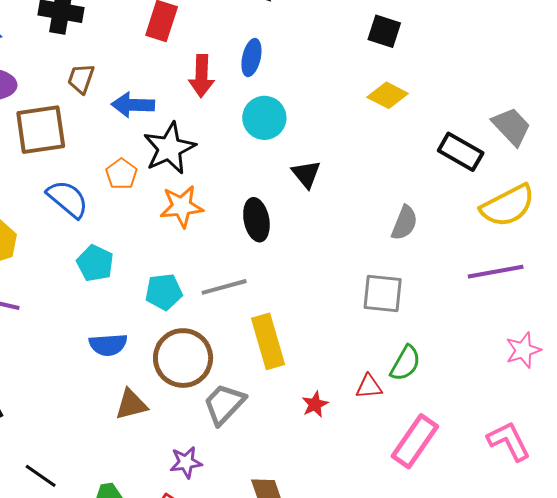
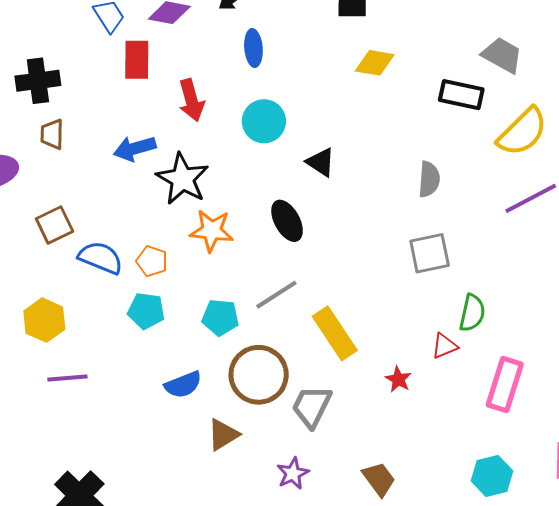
blue ellipse: (251, 58) -> (253, 48), moved
brown trapezoid: (81, 79) -> (52, 134), moved
brown square: (41, 130) -> (54, 225), moved, size x0.7
orange pentagon: (121, 174) -> (152, 261), moved
orange star: (182, 206) -> (212, 231), turned 30
cyan pentagon: (164, 292) -> (220, 317), turned 30

